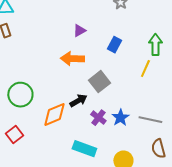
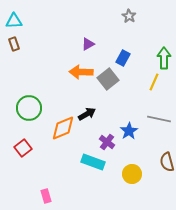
gray square: (99, 82) -> (108, 79), moved
purple cross: (98, 118) -> (107, 142), moved
gray line: (150, 120) -> (159, 119), moved

